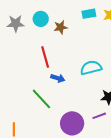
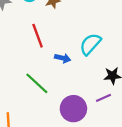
cyan semicircle: (91, 68) -> (90, 44), turned -30
blue arrow: (58, 78) -> (63, 58), moved

